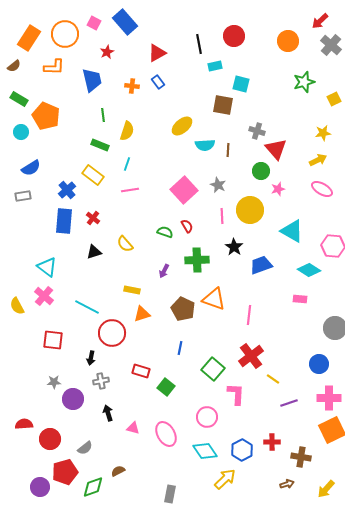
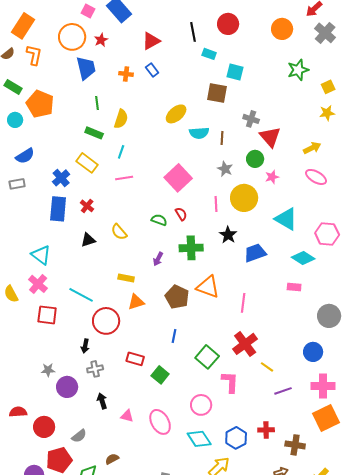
orange circle: (65, 34) -> (72, 37), moved
cyan rectangle: (215, 66) -> (209, 54), turned 32
orange L-shape: (54, 67) -> (34, 55), moved, turned -80
yellow star: (323, 133) -> (327, 113), moved
gray star: (218, 185) -> (225, 169), moved
red square: (53, 340) -> (47, 315), moved

